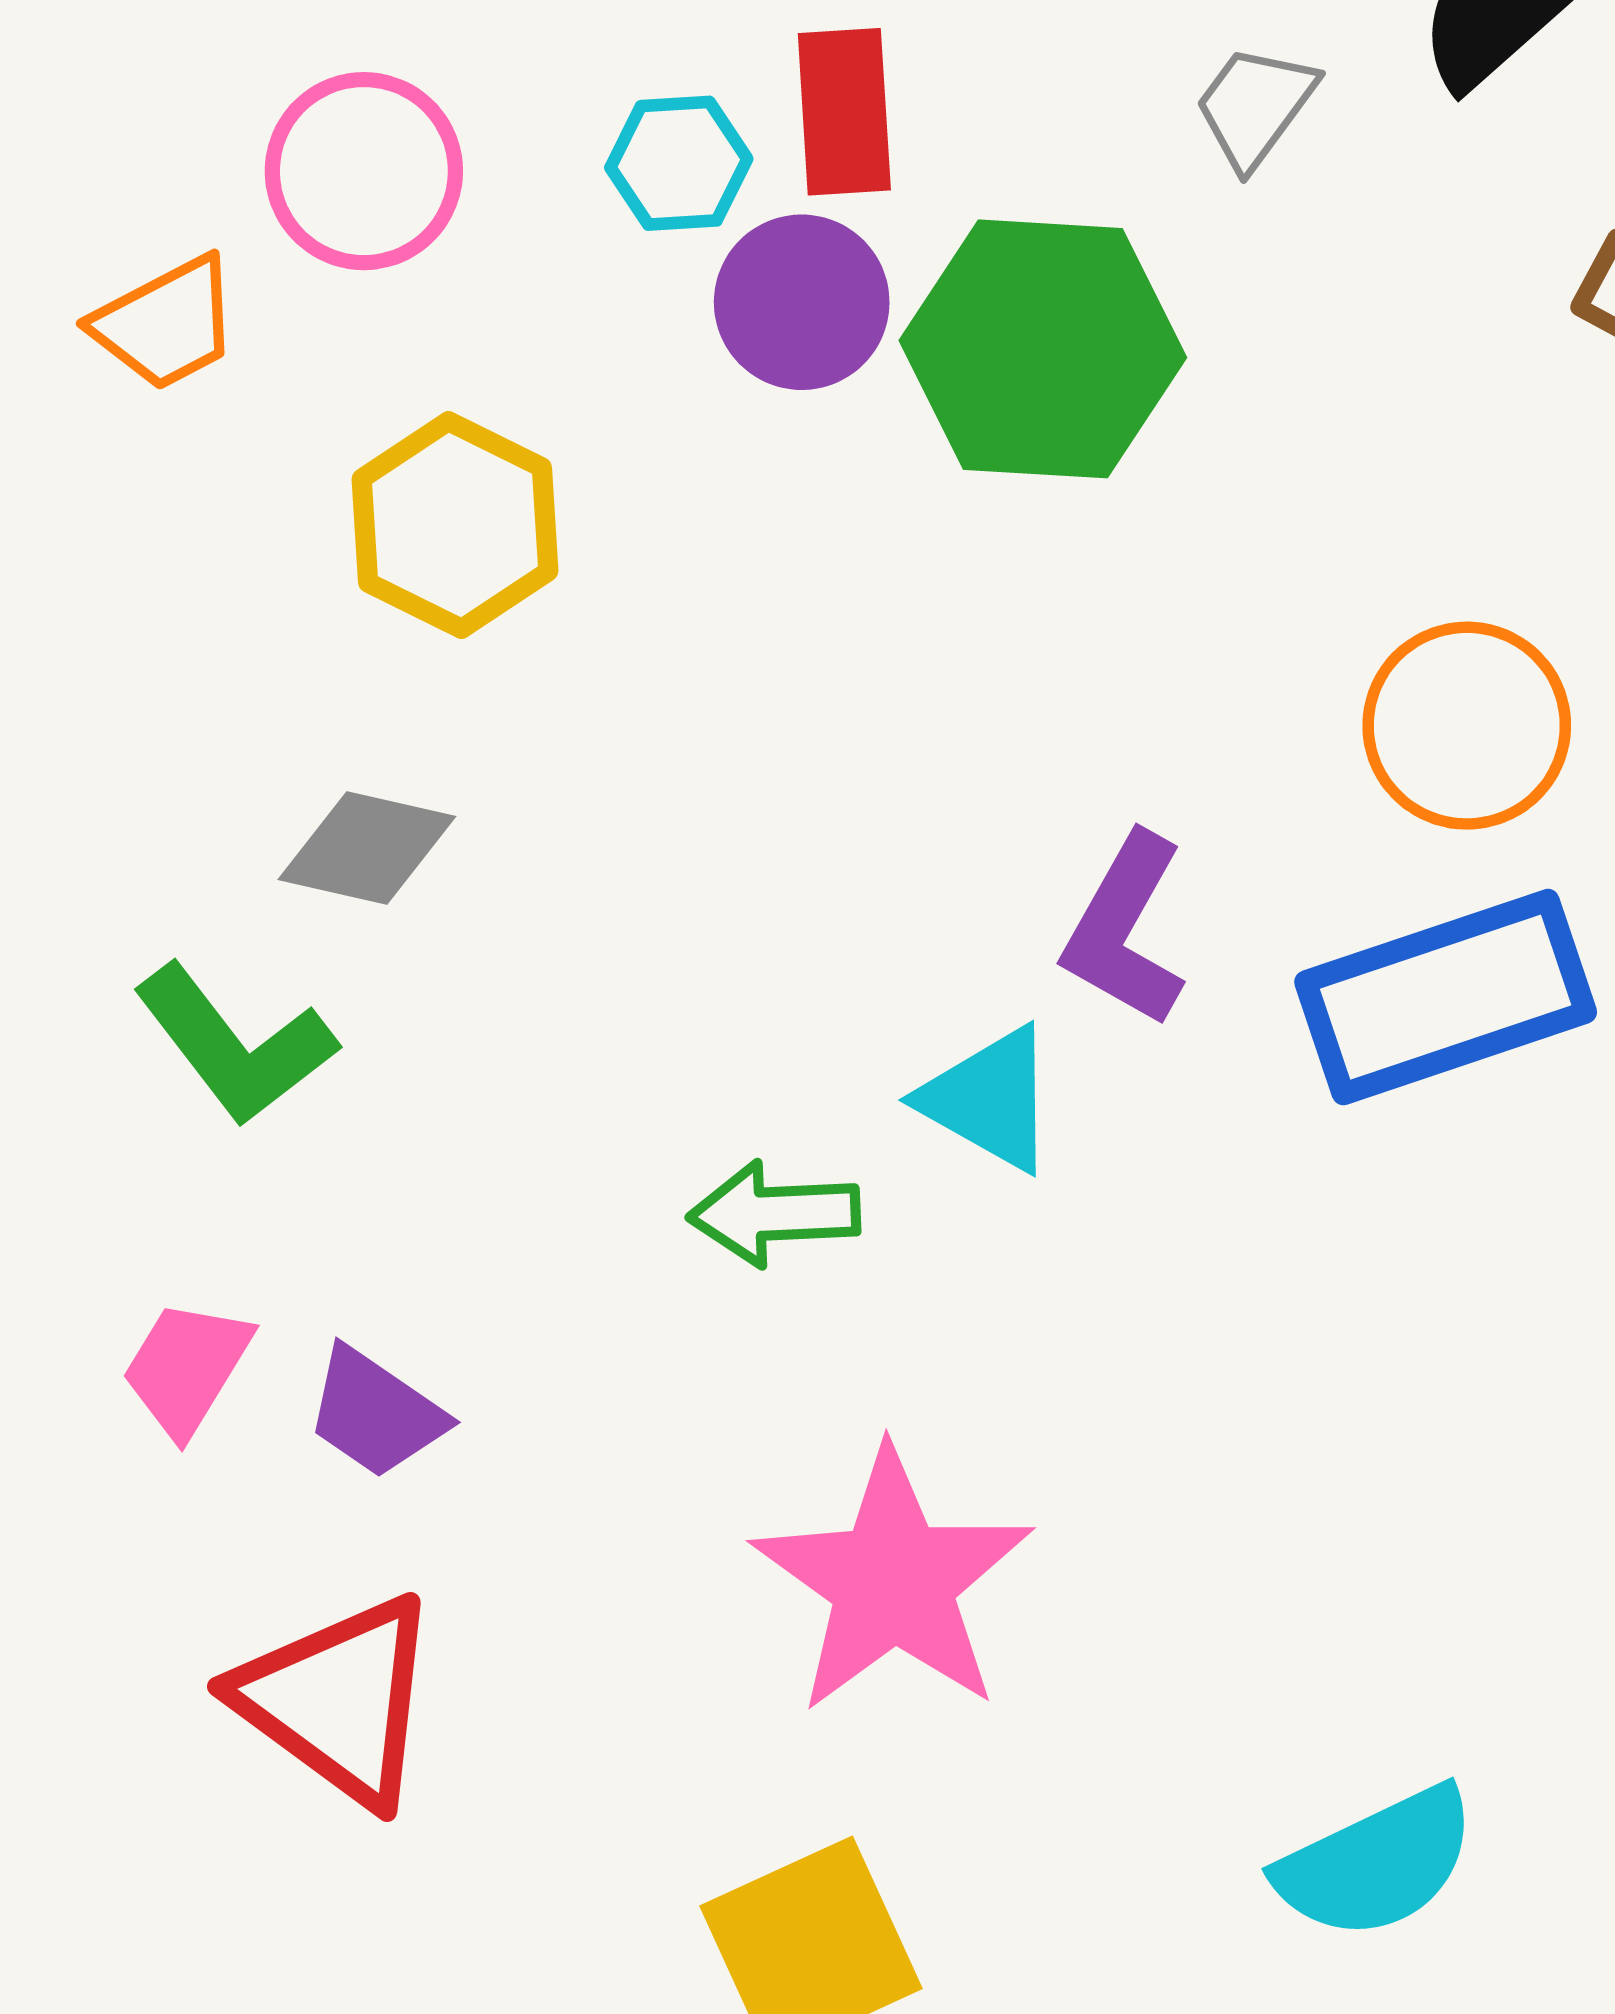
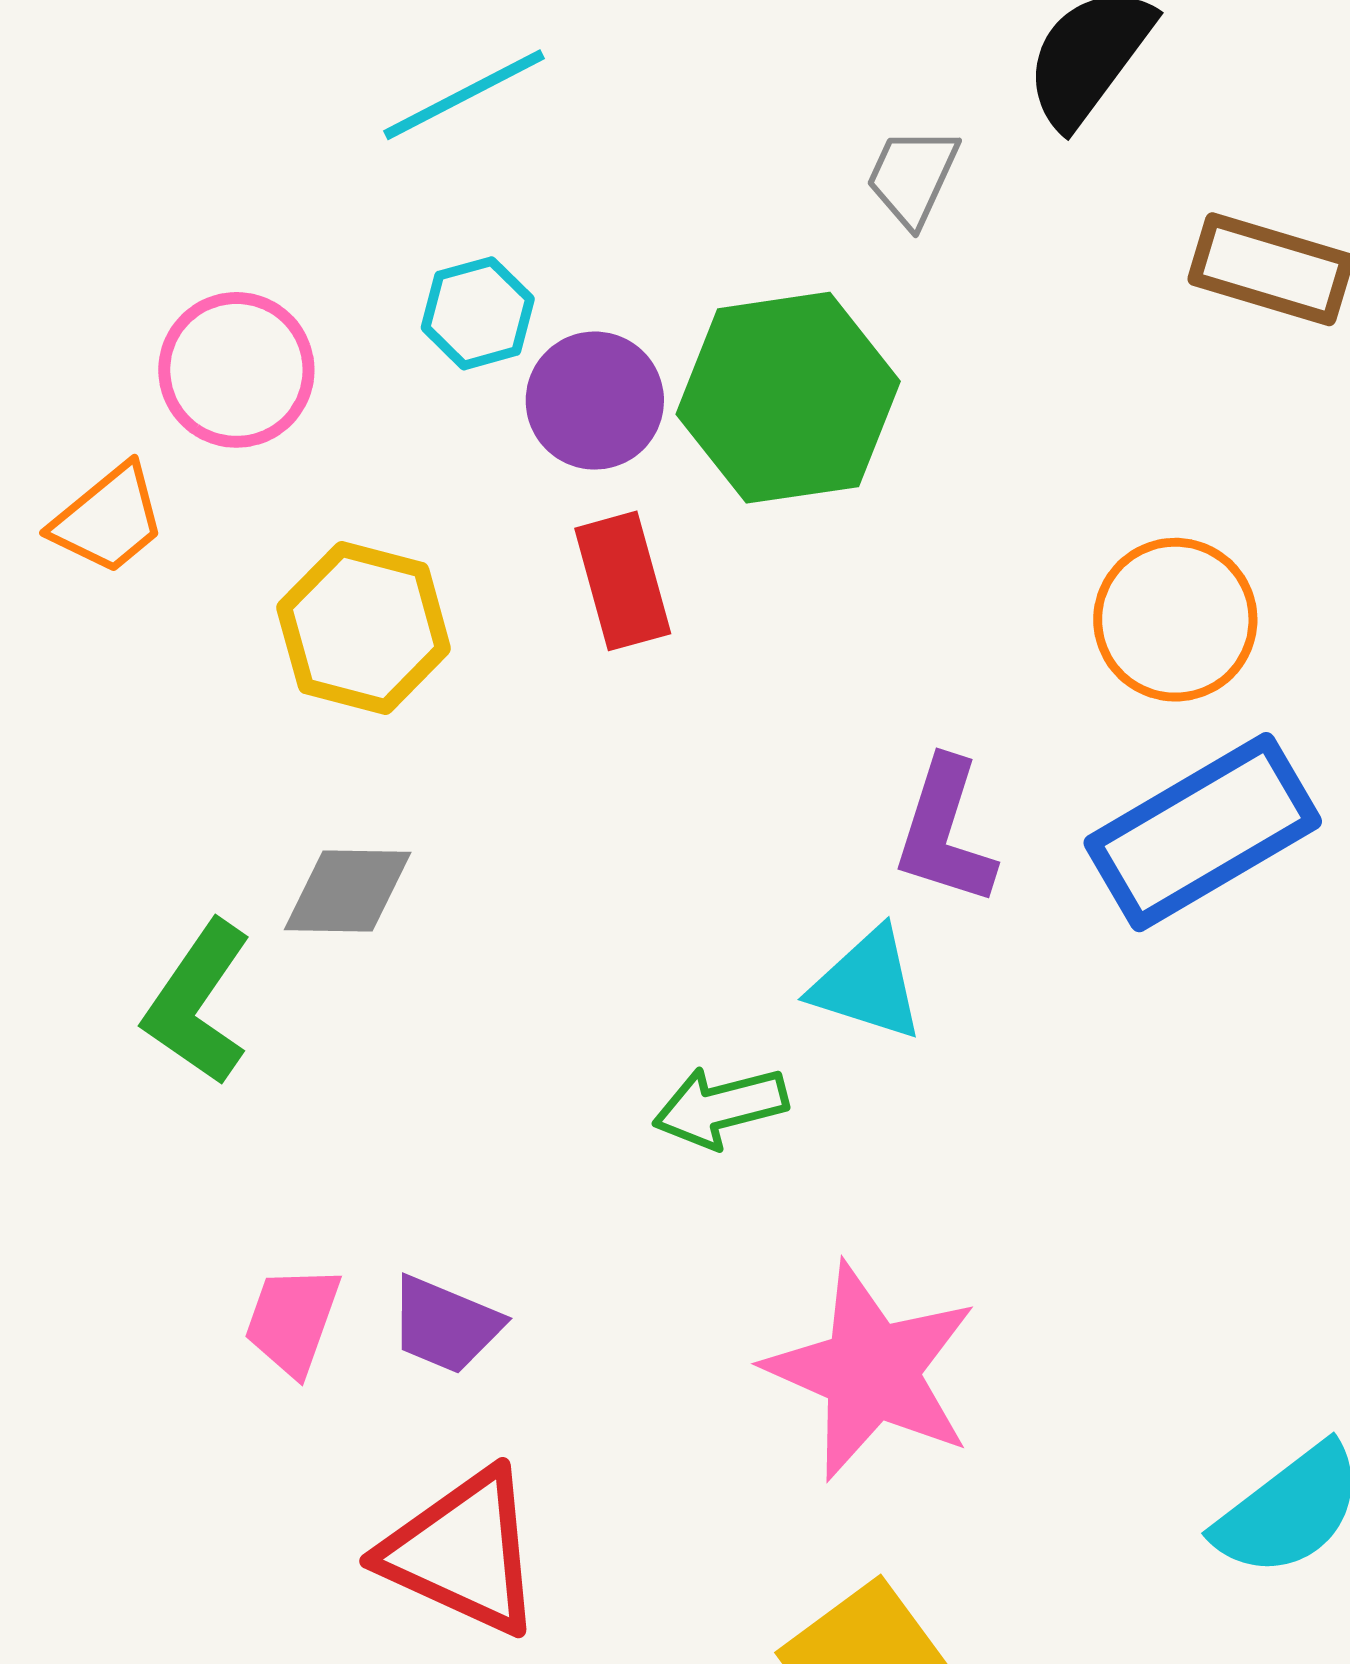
red rectangle: (844, 112) -> (623, 581), moved
green L-shape: (235, 1045) -> (198, 1003), moved, turned 84

